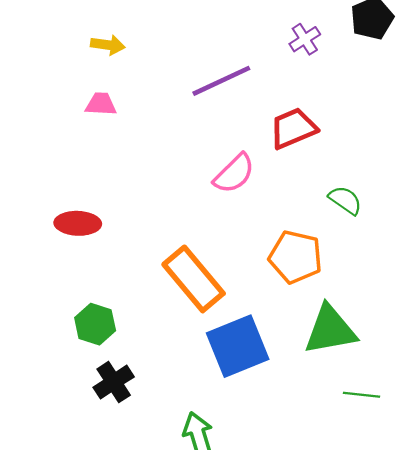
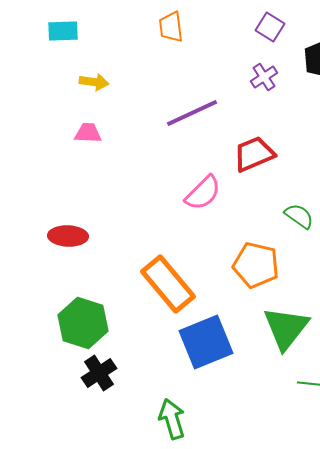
green hexagon: (95, 324) -> (83, 323), size x1.4
green triangle: (330, 330) -> (286, 328), turned -42

